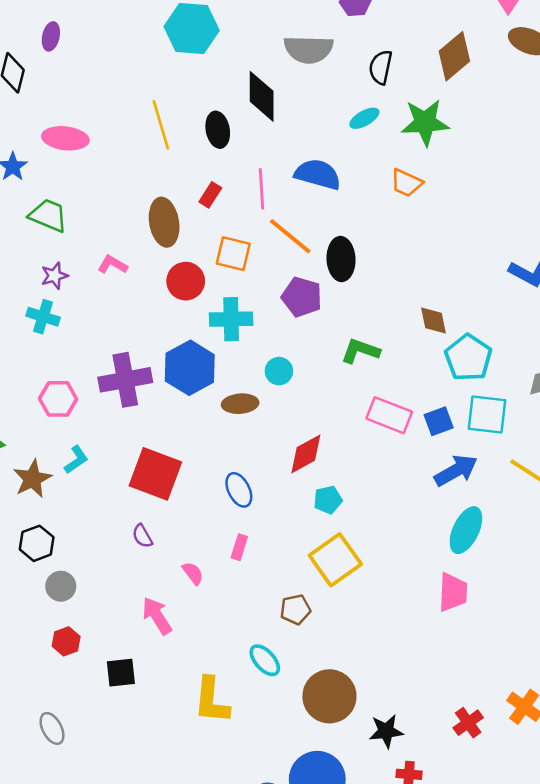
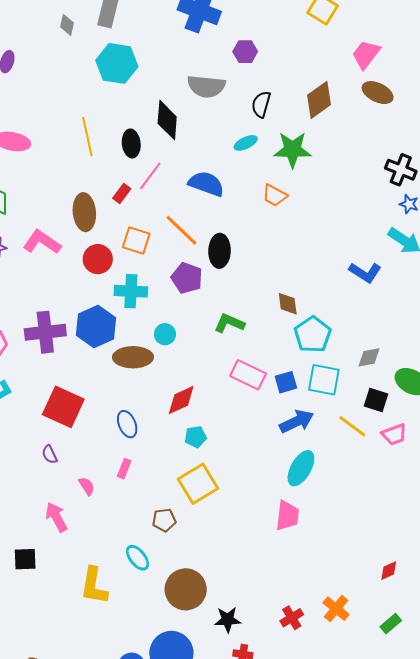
pink line: (262, 189) -> (150, 176), moved, turned 36
pink L-shape: (113, 265) -> (42, 242), size x1.6
brown ellipse: (240, 404) -> (133, 357), size x1.4

